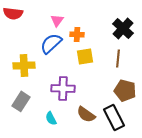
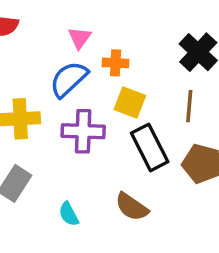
yellow square: (85, 56) -> (130, 103), turned 30
purple cross: (63, 88) -> (83, 131), moved
black rectangle: (114, 117) -> (150, 147), moved

